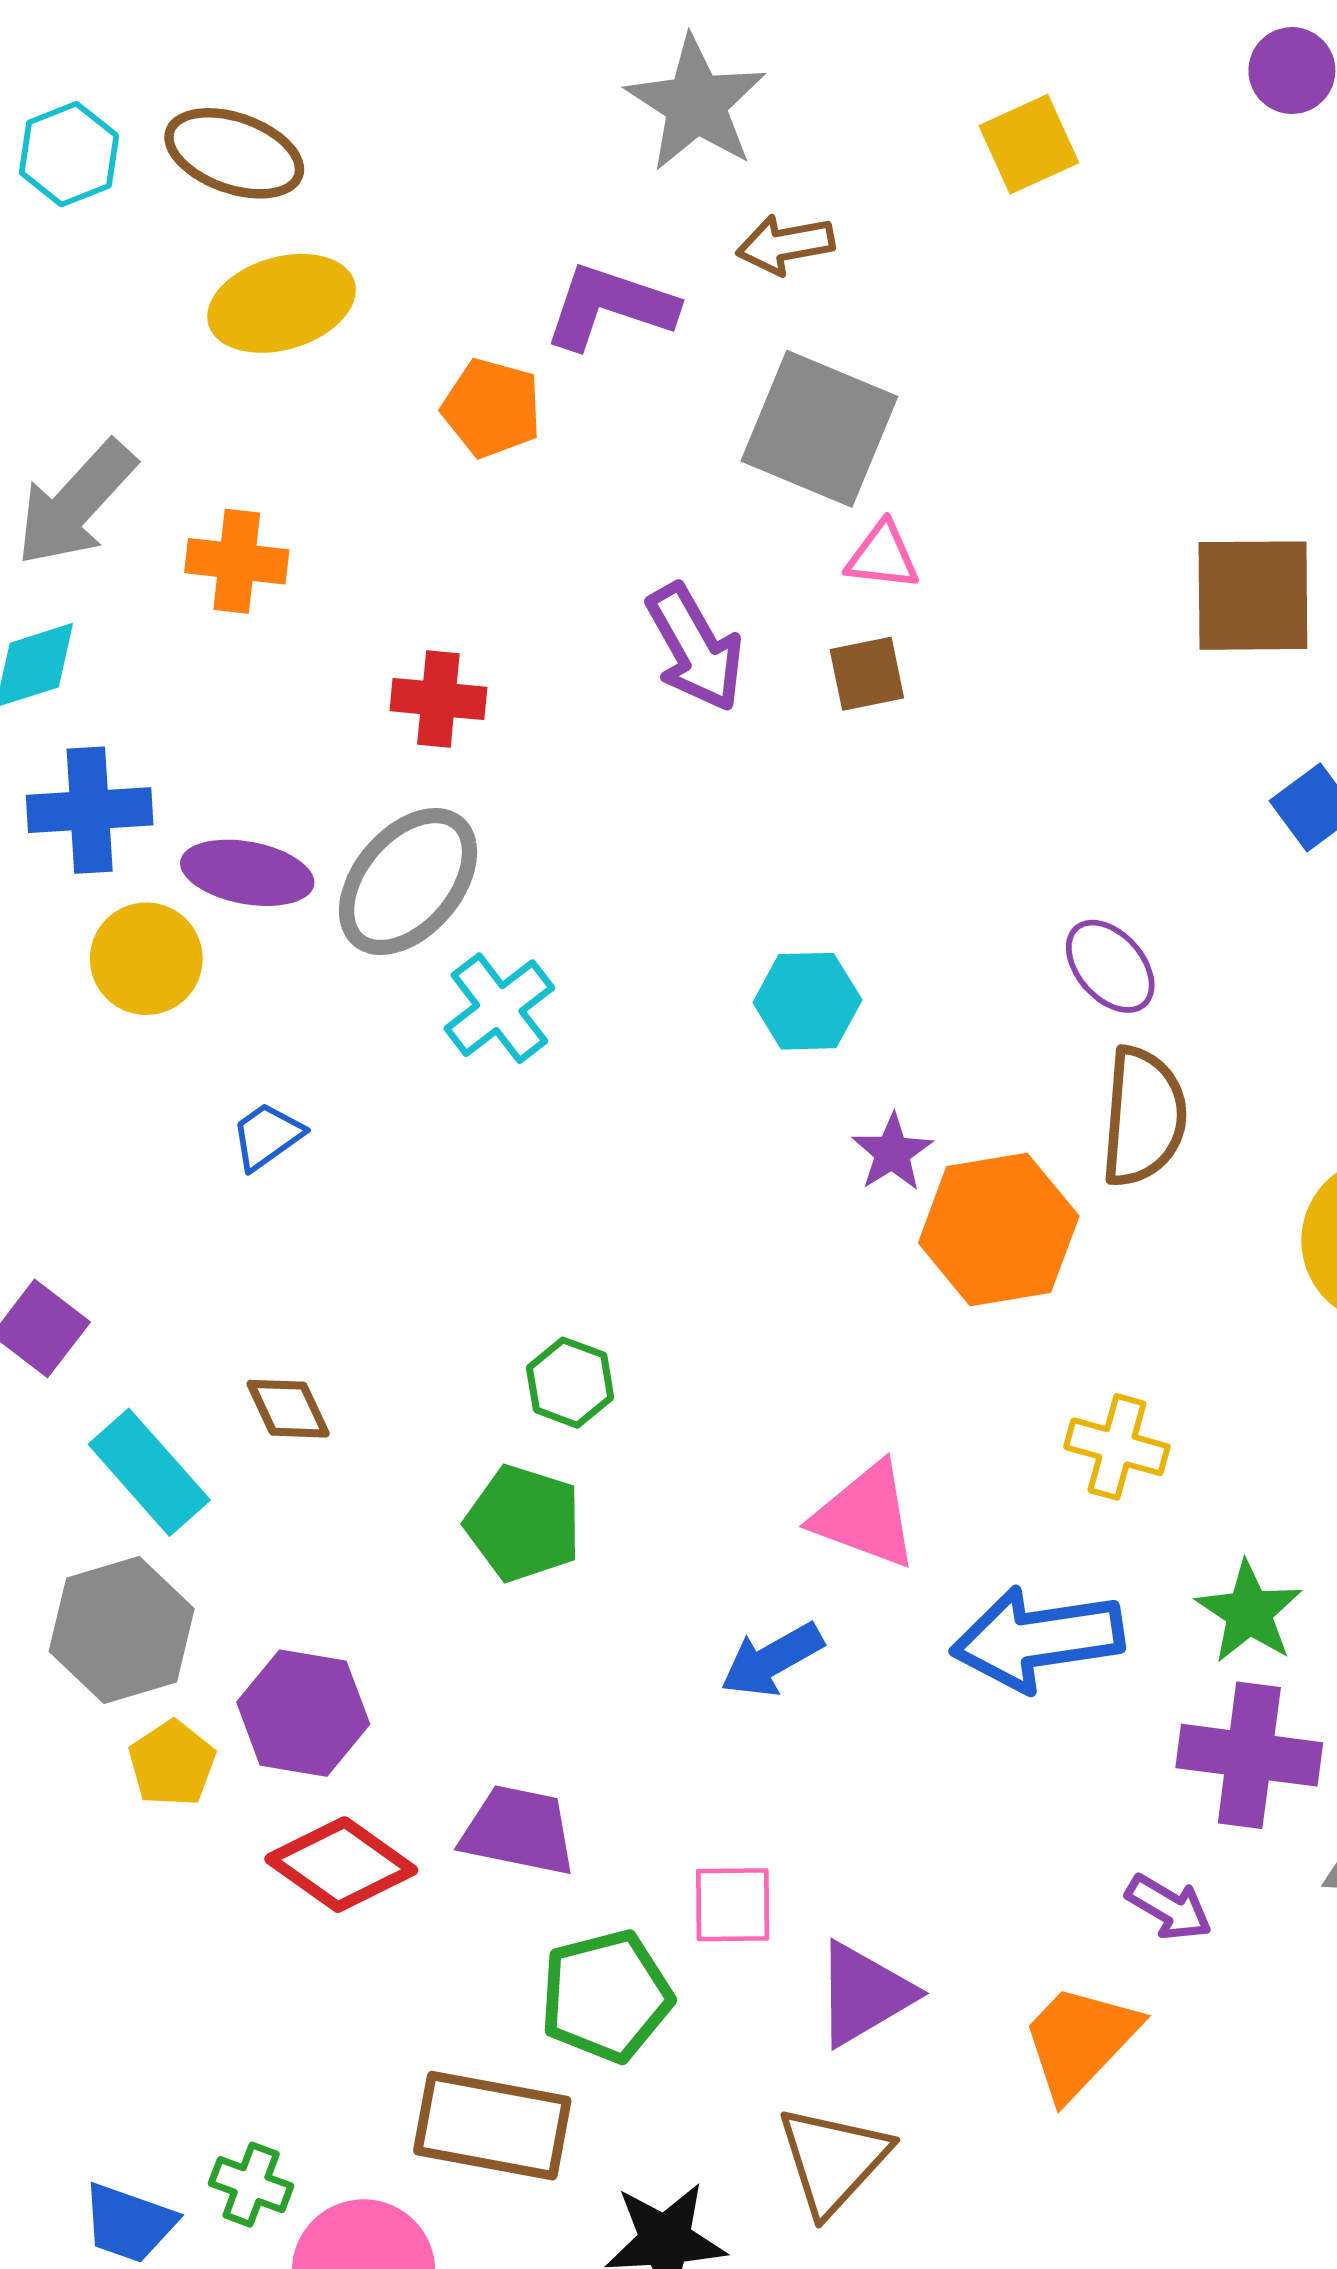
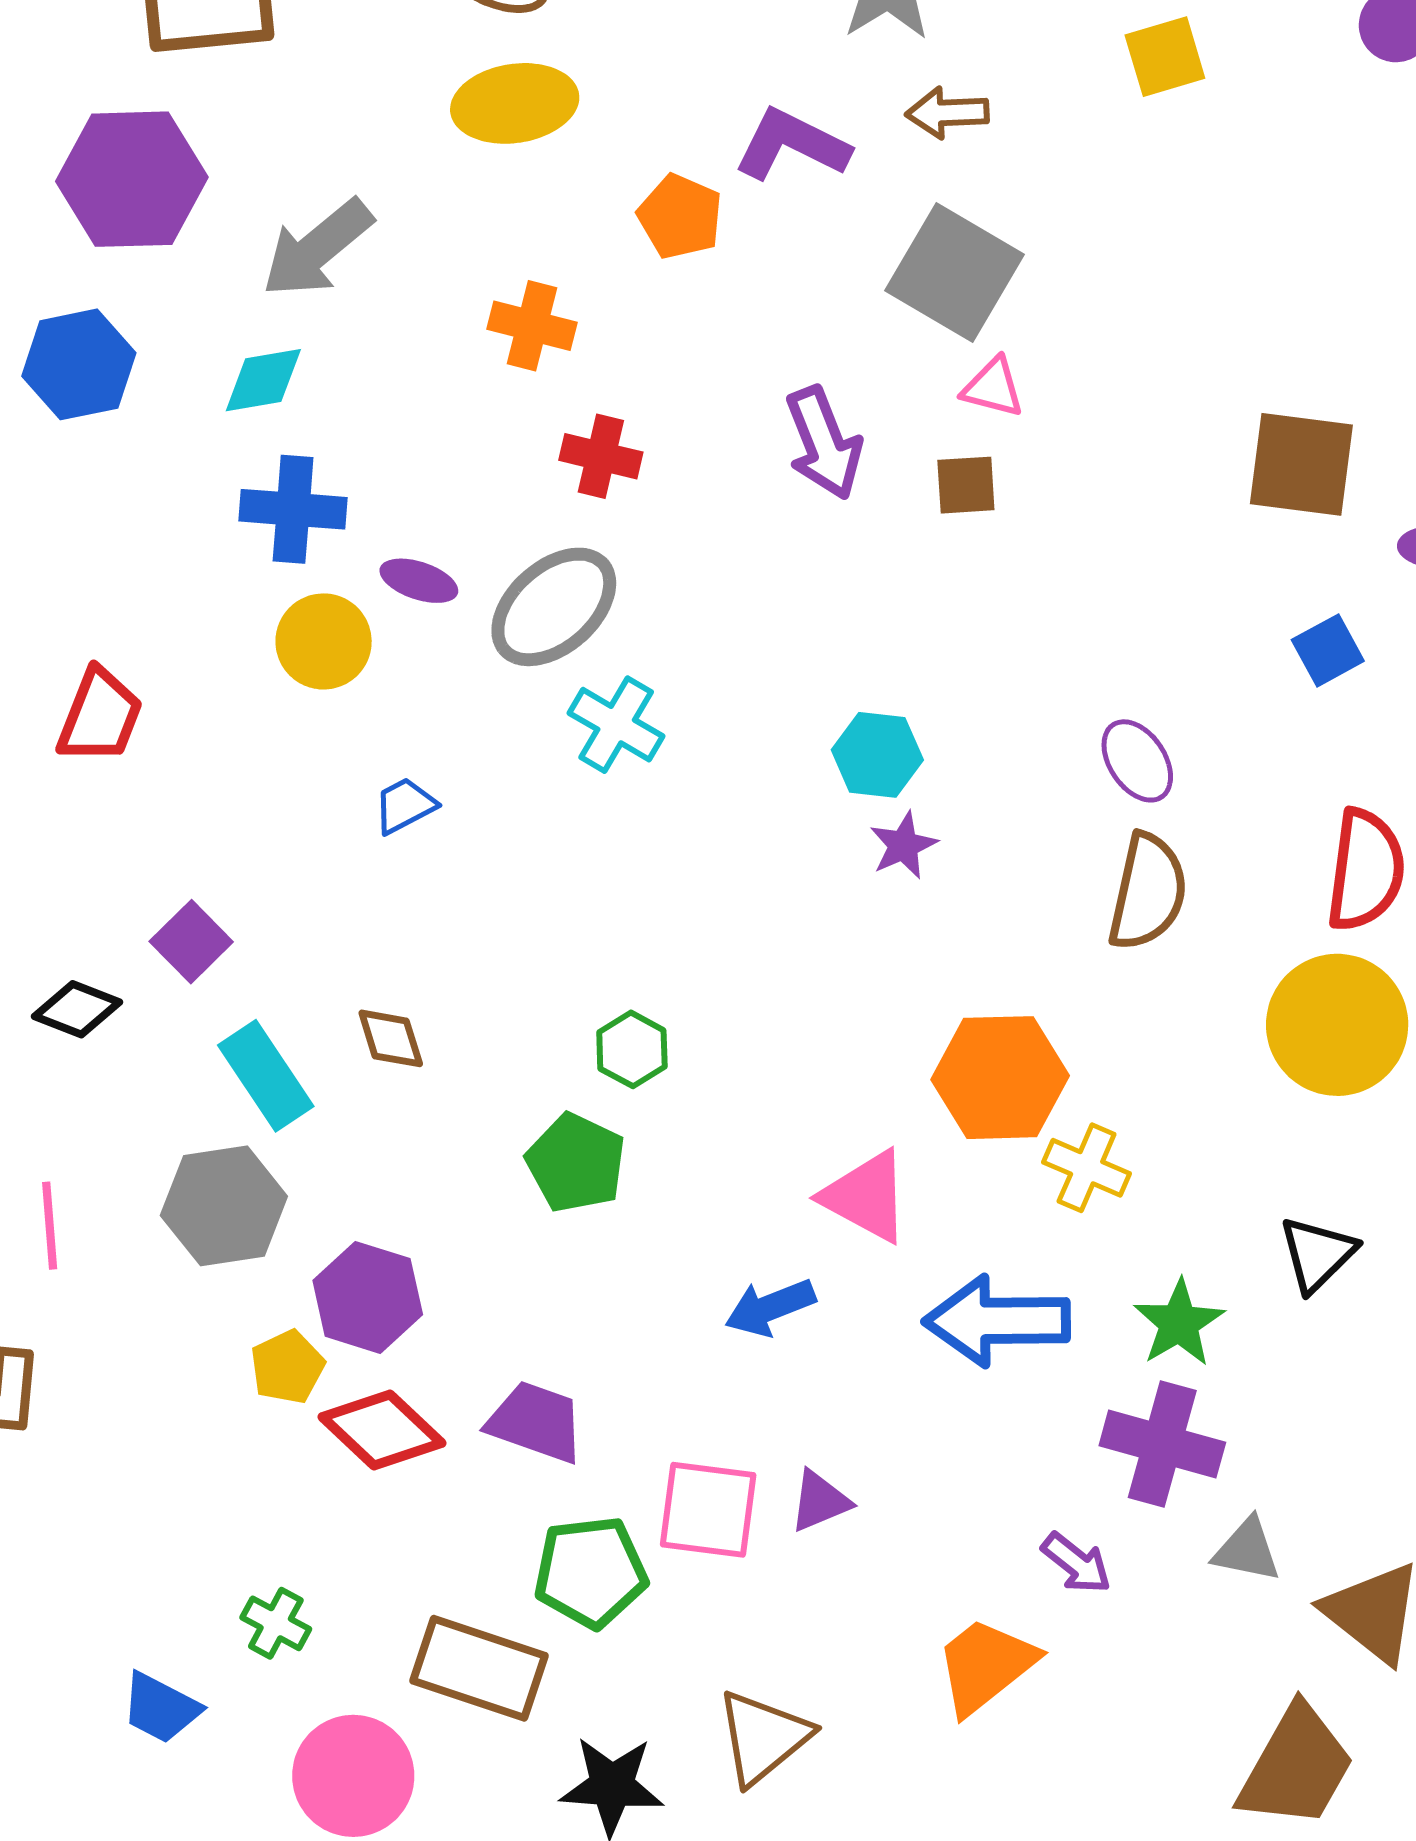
orange cross: (237, 561) -> (532, 326), moved
purple ellipse: (247, 873) -> (419, 581), size x0.7
cyan cross: (499, 1008) -> (616, 725), turned -30
purple star: (892, 1153) -> (903, 845), moved
orange hexagon: (999, 1229) -> (1000, 1078), moved
yellow pentagon: (172, 1763) -> (287, 1367), moved
pink square: (733, 1905) -> (708, 1510), size x1.4
purple triangle: (864, 1994) -> (820, 1501), moved, size x0.7
green cross: (251, 2185) -> (276, 1623), moved

